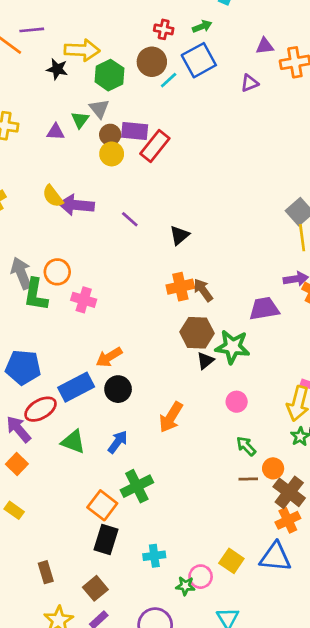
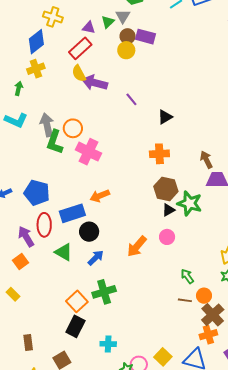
red rectangle: (155, 146) -> (80, 48), moved
brown arrow: (203, 290) -> (206, 160), moved
pink cross: (84, 300) -> (88, 152), size x1.4
black circle: (118, 389) -> (89, 232), moved
pink circle: (237, 402) -> (167, 237), moved
red ellipse: (41, 409) -> (44, 225), turned -70

